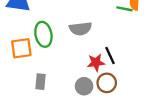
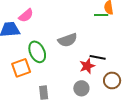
black line: (110, 55) -> (98, 57), turned -42
brown circle: (107, 83) -> (112, 80), moved

